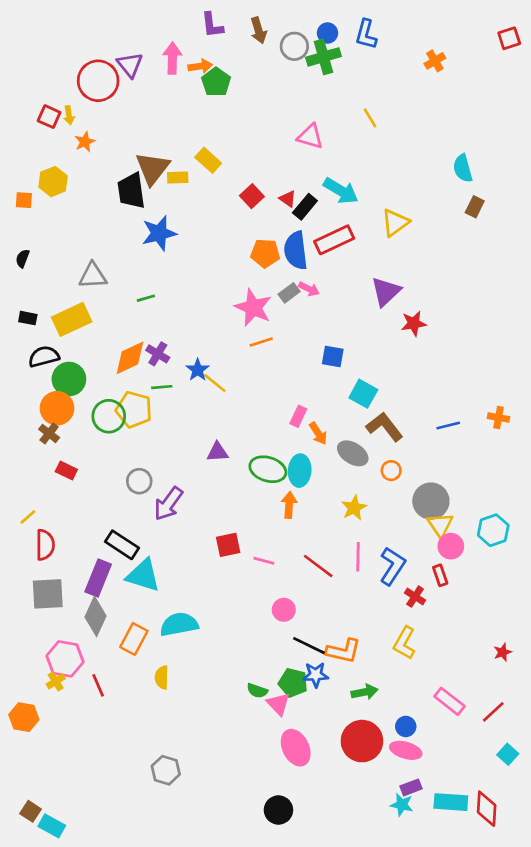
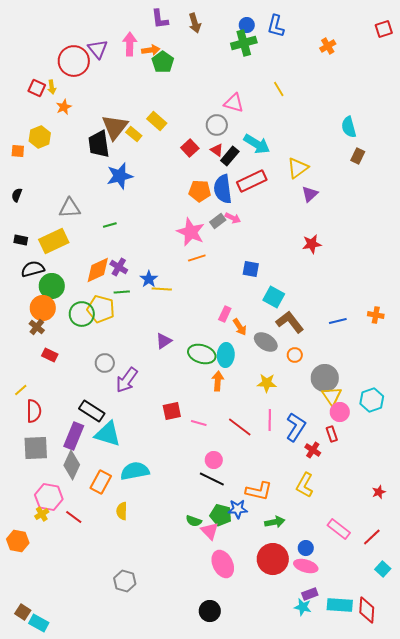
gray circle: (294, 46) -> (217, 125), moved
yellow rectangle: (178, 178) -> (134, 134), turned 42
purple triangle: (386, 292) -> (310, 194), moved, size x0.7
yellow line: (215, 383) -> (162, 289), turned -36
purple triangle: (217, 452) -> (164, 341), turned -30
yellow star: (354, 508) -> (267, 383), turned 30
black line: (309, 646) -> (212, 479), moved
red line: (98, 685) -> (74, 517), turned -30

